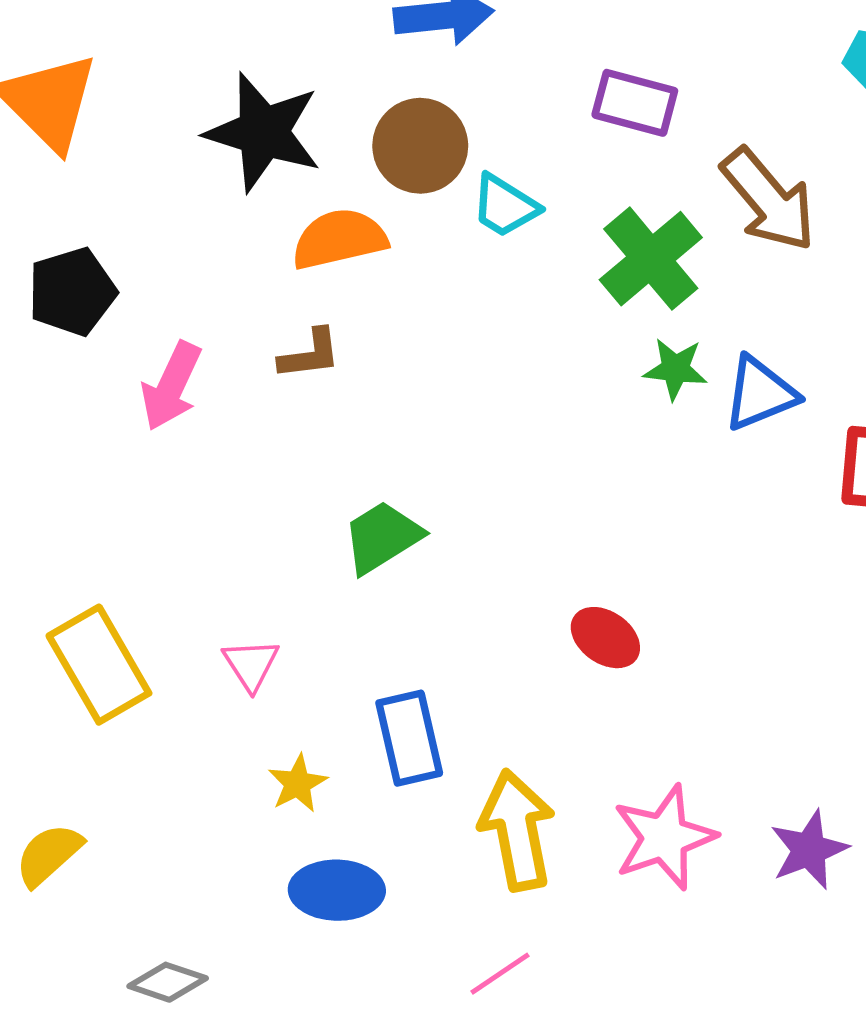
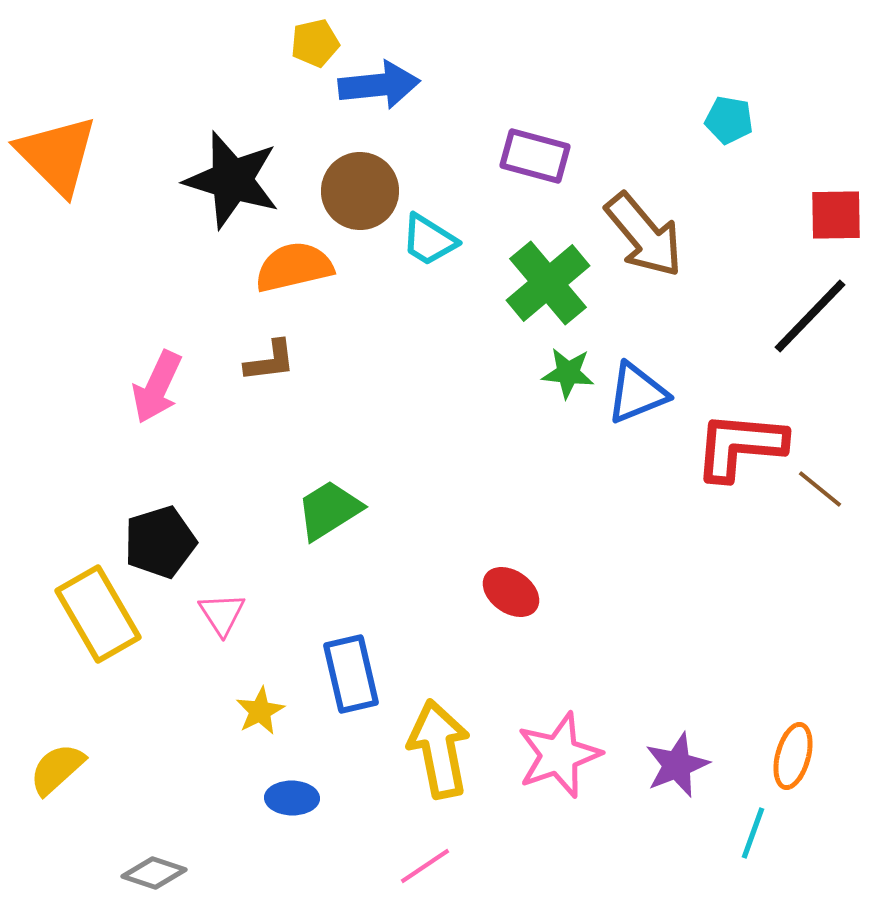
black pentagon: (72, 292) -> (160, 542), moved
blue ellipse: (337, 890) -> (292, 798), size x0.7

